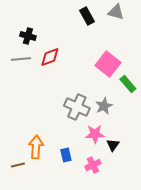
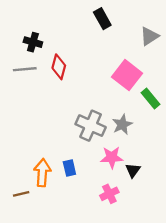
gray triangle: (116, 12) -> (149, 36), moved, turned -48
red diamond: (50, 57) -> (59, 67), turned -55
blue rectangle: (66, 155) -> (69, 168), moved

